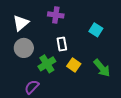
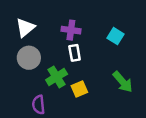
purple cross: (56, 15) -> (71, 30), moved
yellow square: (74, 65) -> (79, 89), moved, turned 32
purple semicircle: (32, 87) -> (38, 105), turned -49

